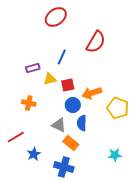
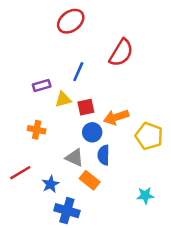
blue star: (34, 154) -> (51, 184), moved
blue cross: (64, 167) -> (67, 211), moved

